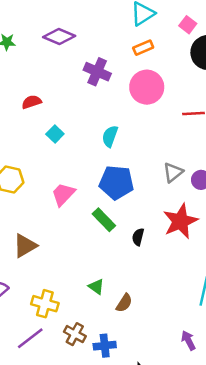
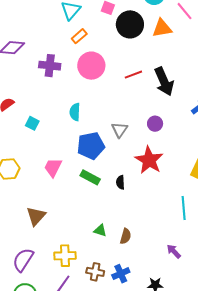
gray triangle: (173, 172) -> (120, 130), moved
purple arrow: (188, 340) -> (174, 251), moved

